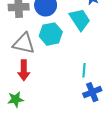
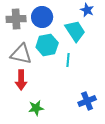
cyan line: (84, 70) -> (68, 60), moved
green star: (16, 99) -> (36, 108), moved

